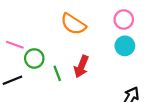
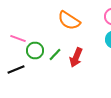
green line: (57, 73) -> (55, 54), moved, turned 64

